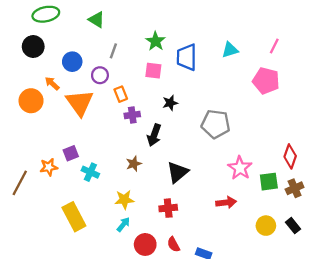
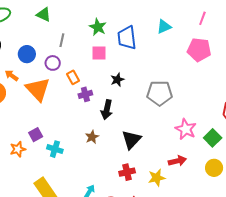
green square: (269, 182) -> (213, 138), turned -30
yellow star: (124, 200) -> (157, 178), moved
yellow circle: (266, 226) -> (214, 168), moved

